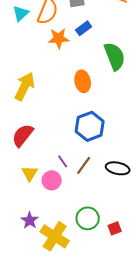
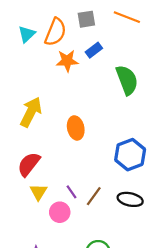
orange ellipse: (83, 81) -> (76, 128), moved
blue hexagon: (90, 126) -> (130, 155), moved
yellow triangle: (30, 173) -> (38, 192), moved

